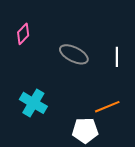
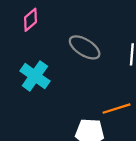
cyan cross: (33, 103) -> (35, 76), moved

